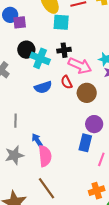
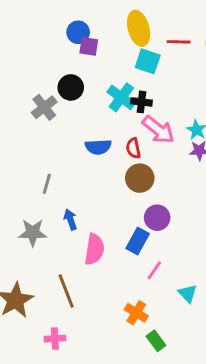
black circle: (26, 50) -> (71, 87), moved
cyan cross: (40, 58) -> (121, 97), moved
brown circle: (87, 93) -> (140, 178), moved
pink semicircle: (45, 156) -> (94, 249), moved
orange cross: (97, 191) -> (136, 313), turned 35

